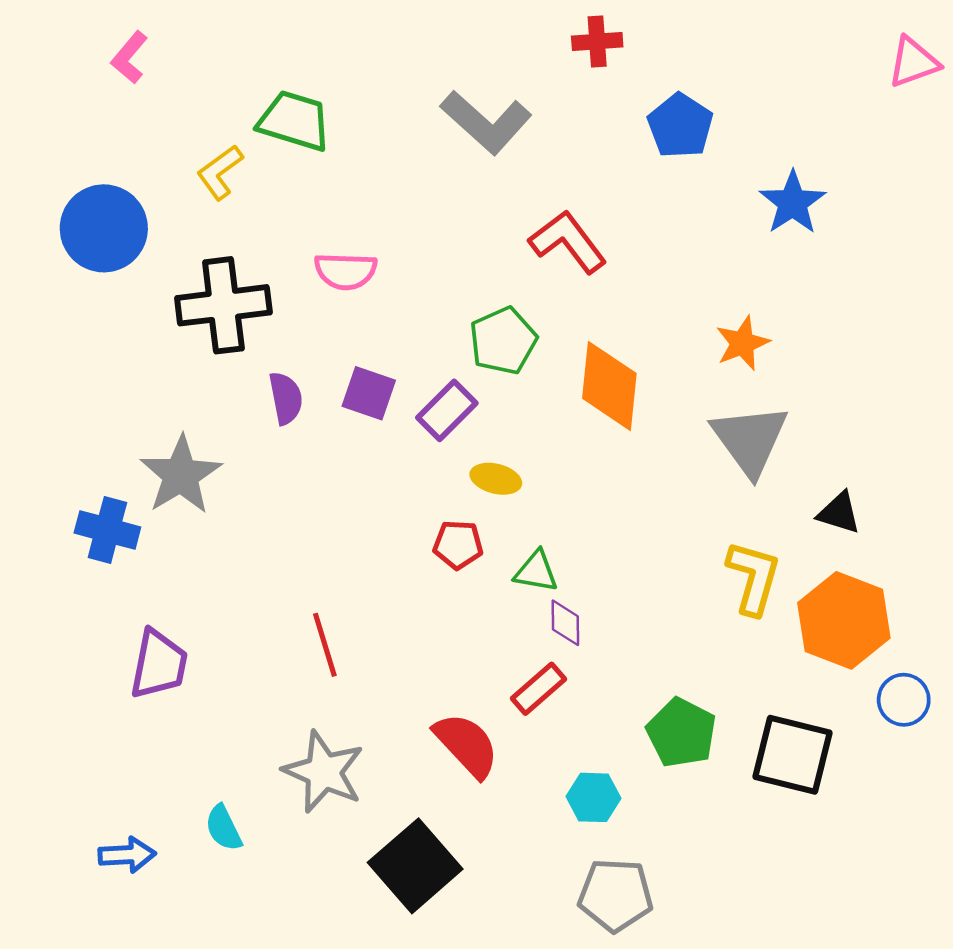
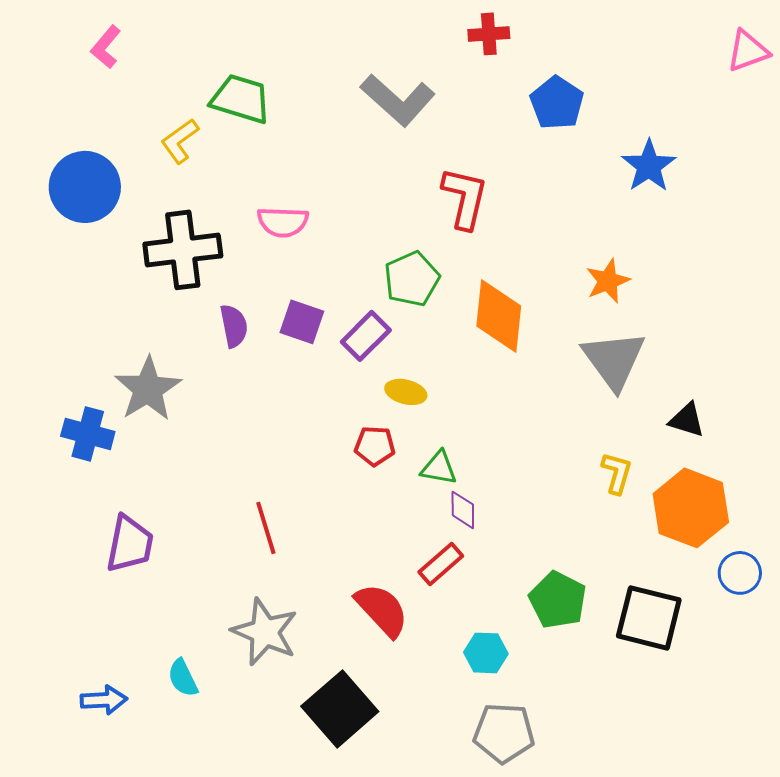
red L-shape: (568, 242) -> (465, 198), turned 50
yellow L-shape: (753, 578) -> (617, 473), size x0.7

